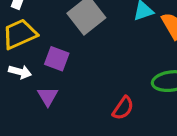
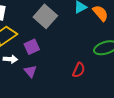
purple square: (57, 59) -> (32, 47), turned -35

